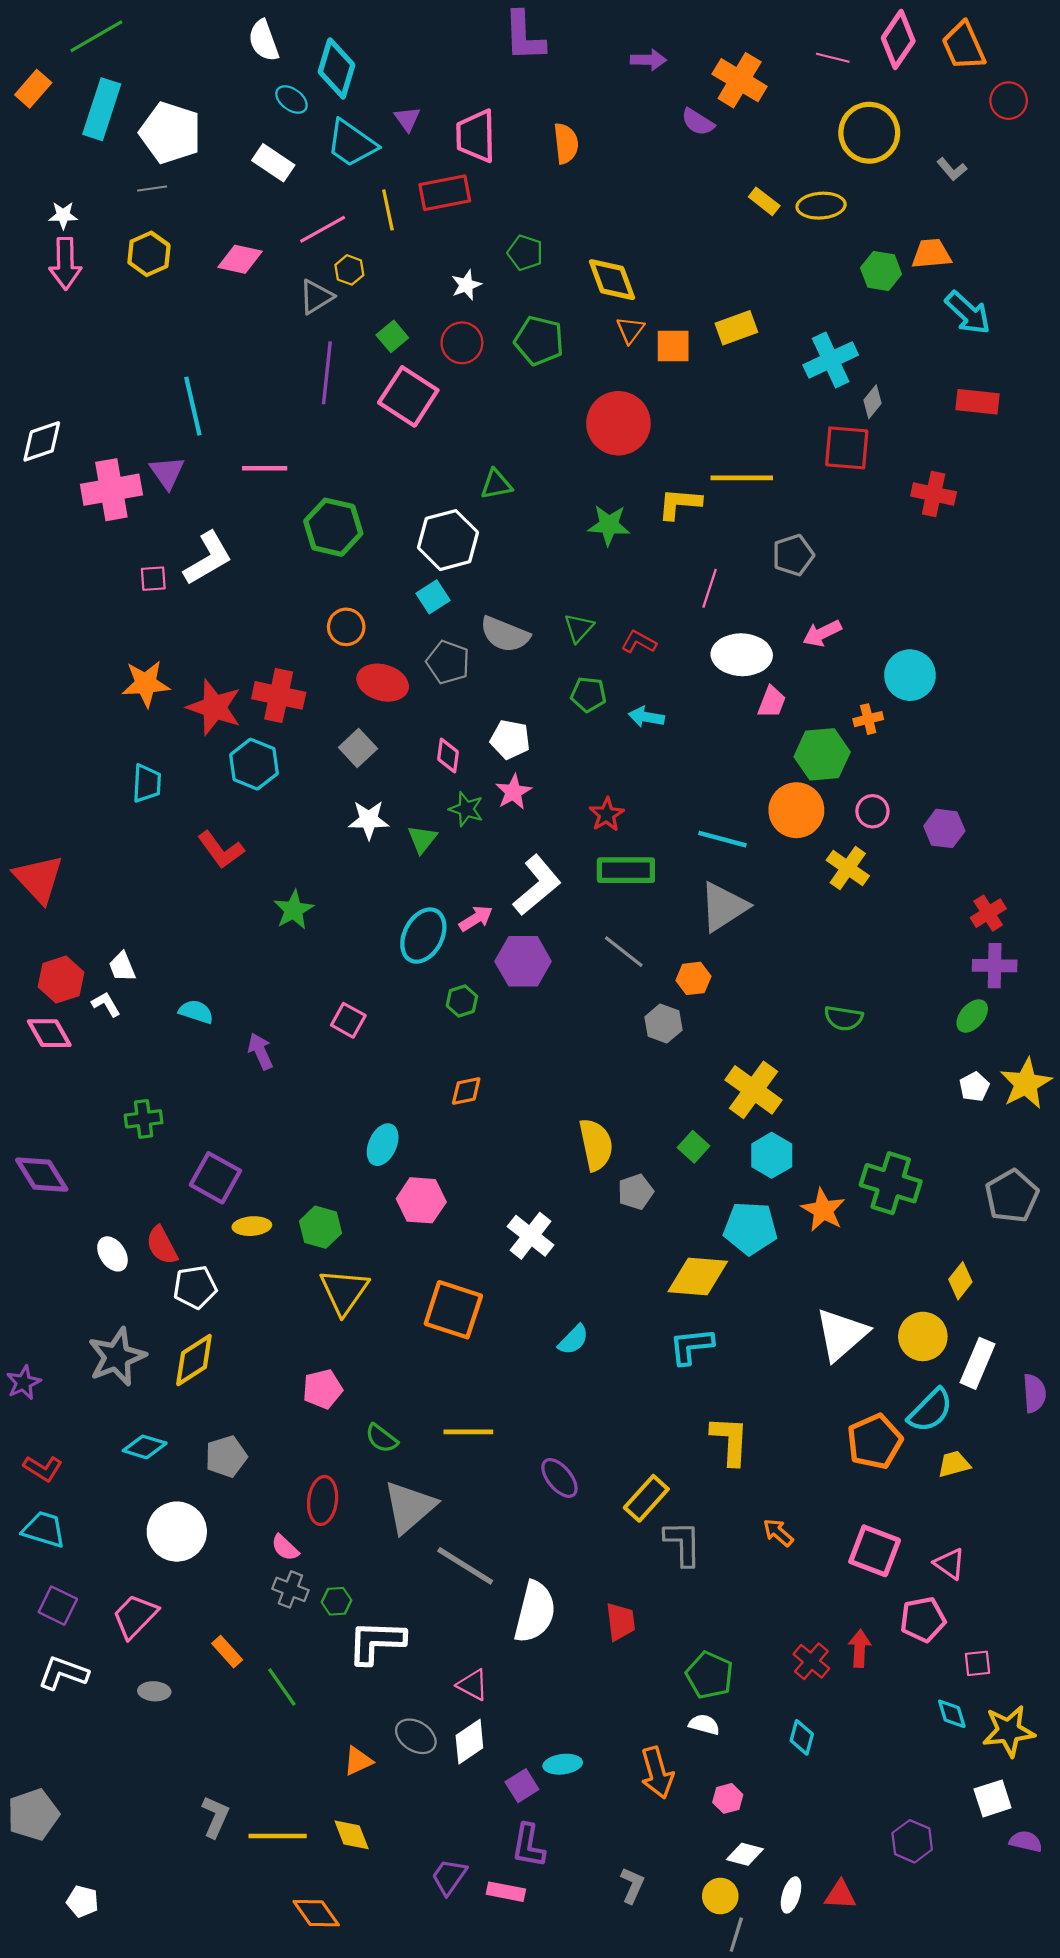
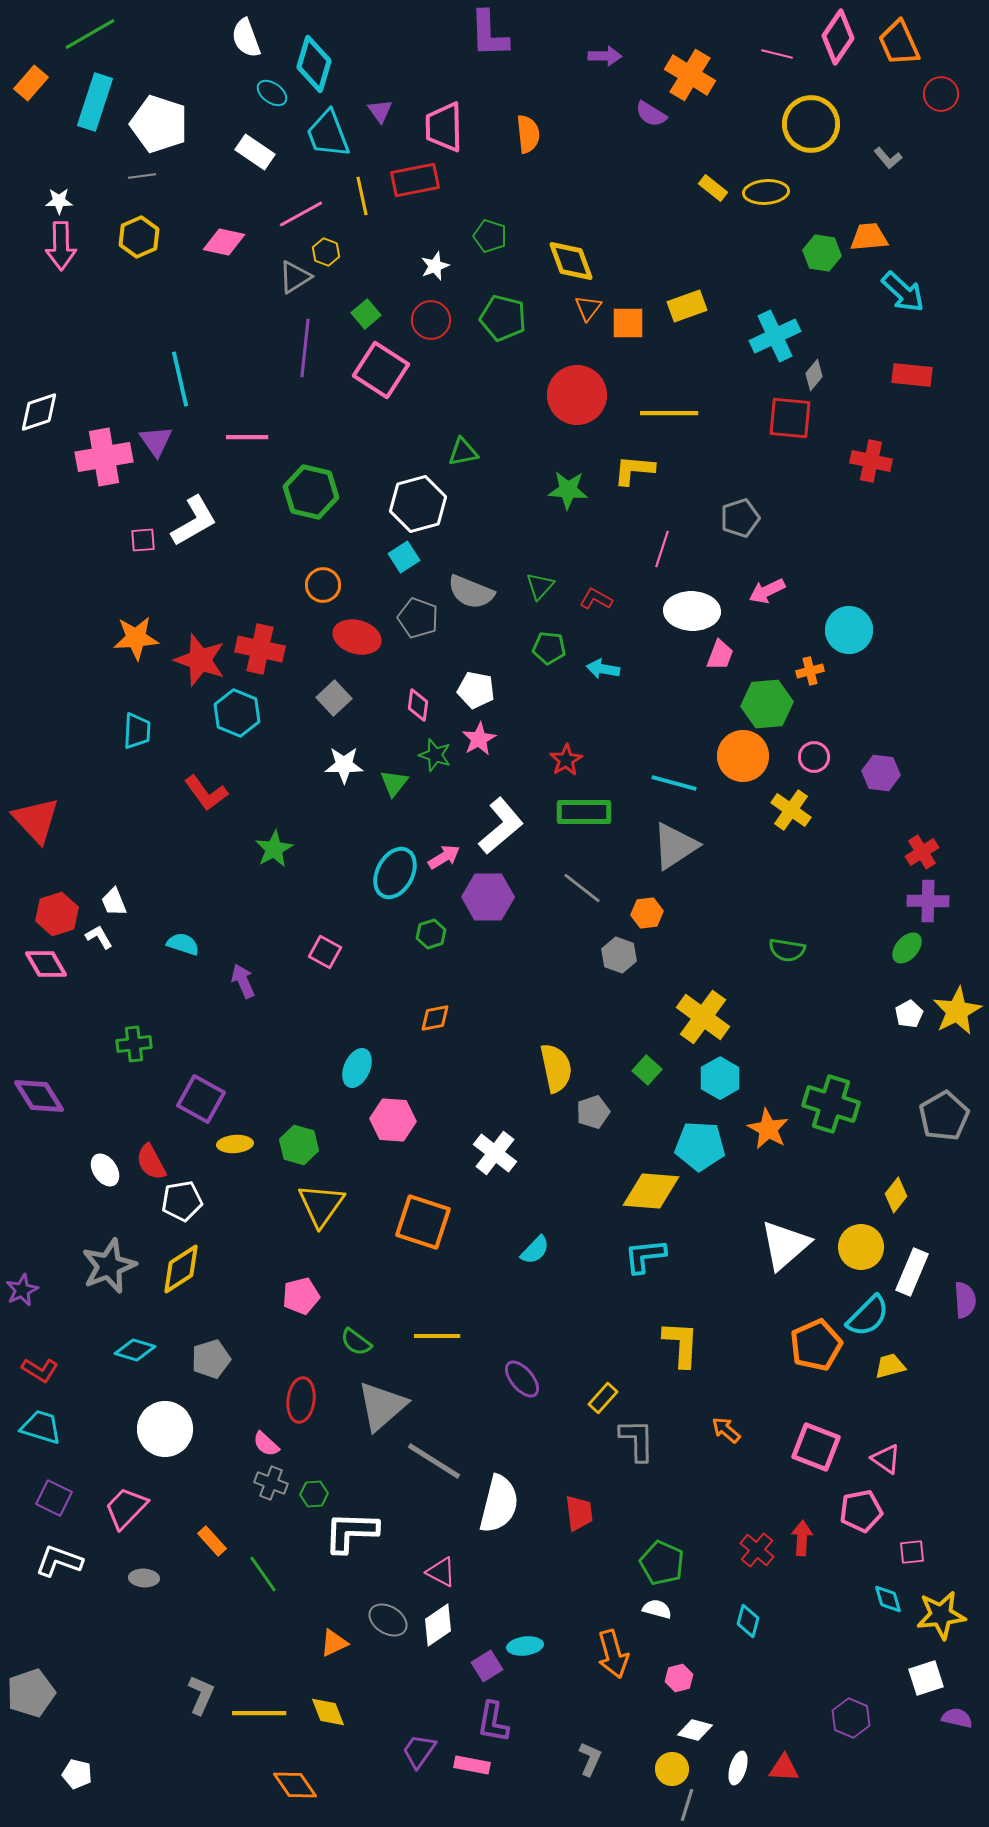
cyan trapezoid: (352, 143) -> (328, 134), turned 34
yellow line: (742, 478) -> (669, 413), moved
yellow rectangle: (646, 1498) -> (603, 1398), size x0.7

